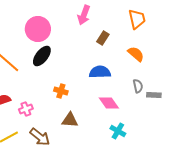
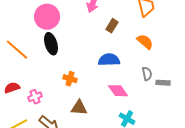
black ellipse: (42, 56) -> (51, 44), turned -55

